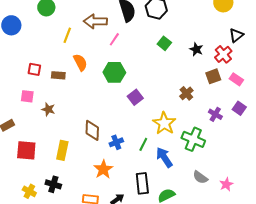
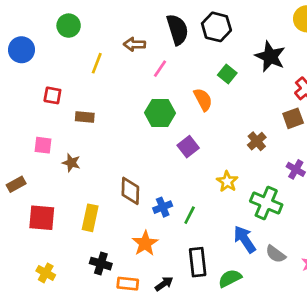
brown arrow: (95, 21) -> (134, 44), size x0.7
black star: (196, 49) -> (270, 56), moved, size x1.6
orange semicircle: (80, 62) -> (203, 99), moved
red square: (34, 69) -> (52, 95), moved
yellow star: (164, 123) -> (227, 181), size x0.7
green line: (143, 144) -> (190, 215), moved
blue arrow: (164, 157) -> (245, 239), moved
black cross: (53, 184) -> (101, 264), moved

